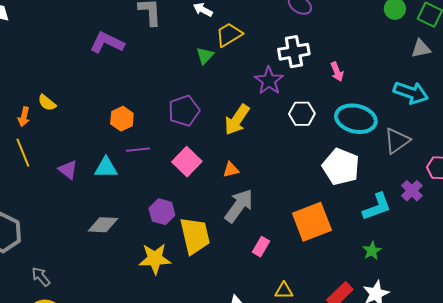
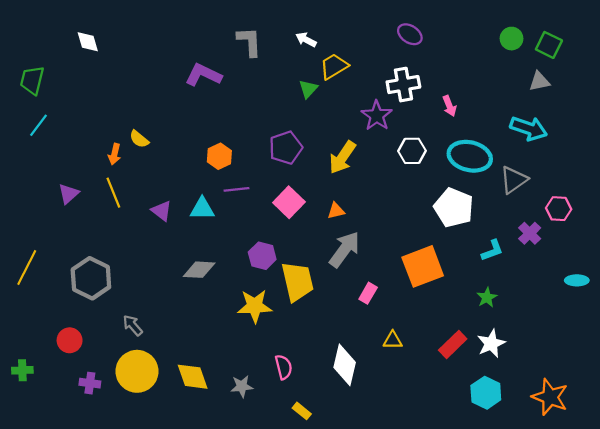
cyan L-shape: (377, 207) -> (492, 250), size x0.7

